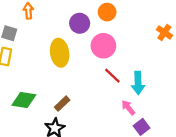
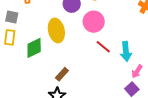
green diamond: (24, 100) -> (34, 48), moved, turned -30
pink arrow: (128, 108) -> (137, 71), moved, turned -104

